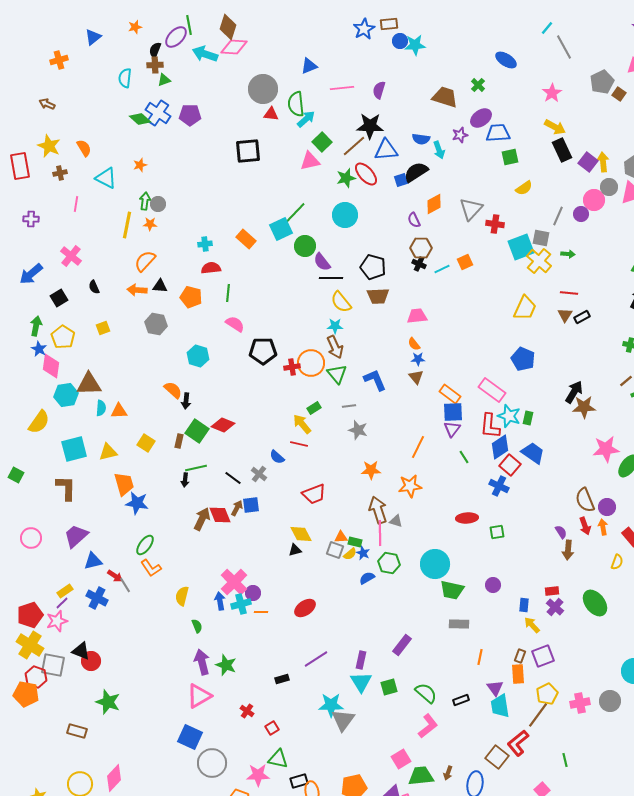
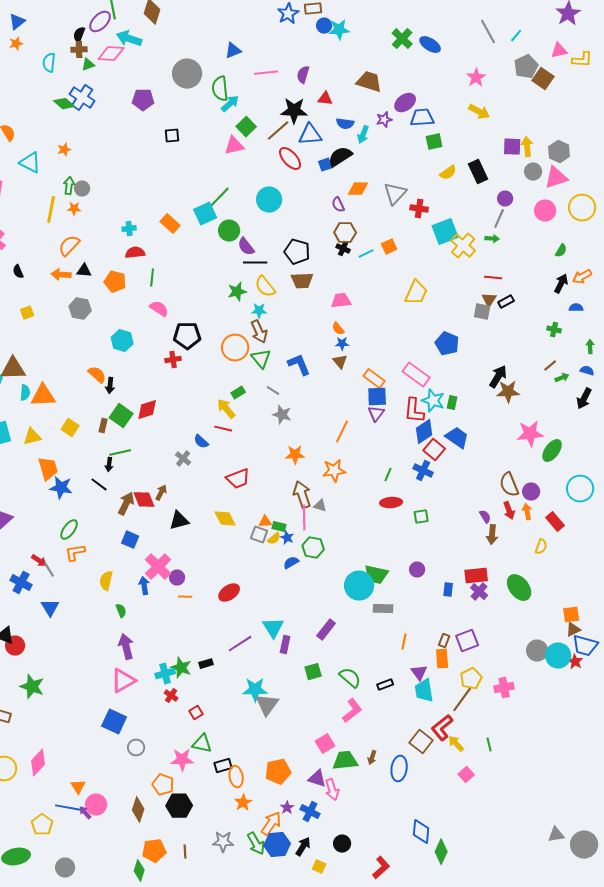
orange star: (135, 27) -> (16, 44), moved
cyan line: (547, 28) -> (516, 36), moved
pink diamond: (234, 47) -> (111, 54), moved
green cross: (478, 85) -> (402, 39), moved, size x1.5
brown square: (619, 94) -> (543, 79), size x1.5
red triangle: (271, 114) -> (325, 99), moved
purple pentagon: (190, 115) -> (143, 100), moved
cyan arrow: (439, 150) -> (363, 135), turned 42
black rectangle: (562, 150) -> (478, 172), moved
black square: (248, 151) -> (172, 136), size x0.6
purple square: (588, 162) -> (512, 147), turned -36
green star: (346, 178) -> (237, 292), moved
pink circle: (594, 200) -> (545, 211), moved
orange diamond: (434, 204) -> (358, 189), turned 30
gray line: (558, 216) -> (499, 219), moved
gray square: (541, 238) -> (482, 312), moved
yellow trapezoid: (525, 308) -> (416, 293), moved
red cross: (292, 367) -> (173, 360), moved
gray line: (349, 406) -> (273, 391), turned 40
orange triangle: (119, 411) -> (43, 396), size x1.5
red diamond: (223, 425) -> (147, 410), turned -40
green line: (464, 457) -> (388, 475), moved, turned 56
black line: (233, 478) -> (99, 485), moved
blue square: (251, 505) -> (130, 540), moved, turned 30
black triangle: (295, 550) -> (179, 521), moved, size x1.5
blue triangle: (93, 561) -> (50, 608), moved, turned -48
cyan circle: (435, 564) -> (359, 586), moved
orange L-shape: (151, 568) -> (75, 553), turned 115
red rectangle: (552, 591) -> (476, 576), size x1.6
cyan cross: (241, 604) -> (165, 674), moved
yellow arrow: (532, 625) -> (456, 744), moved
green star: (226, 665) -> (181, 668), moved
cyan triangle: (361, 682) -> (273, 628), moved
gray circle: (610, 701) -> (537, 651), moved
gray circle: (212, 763) -> (136, 748), size x0.6

